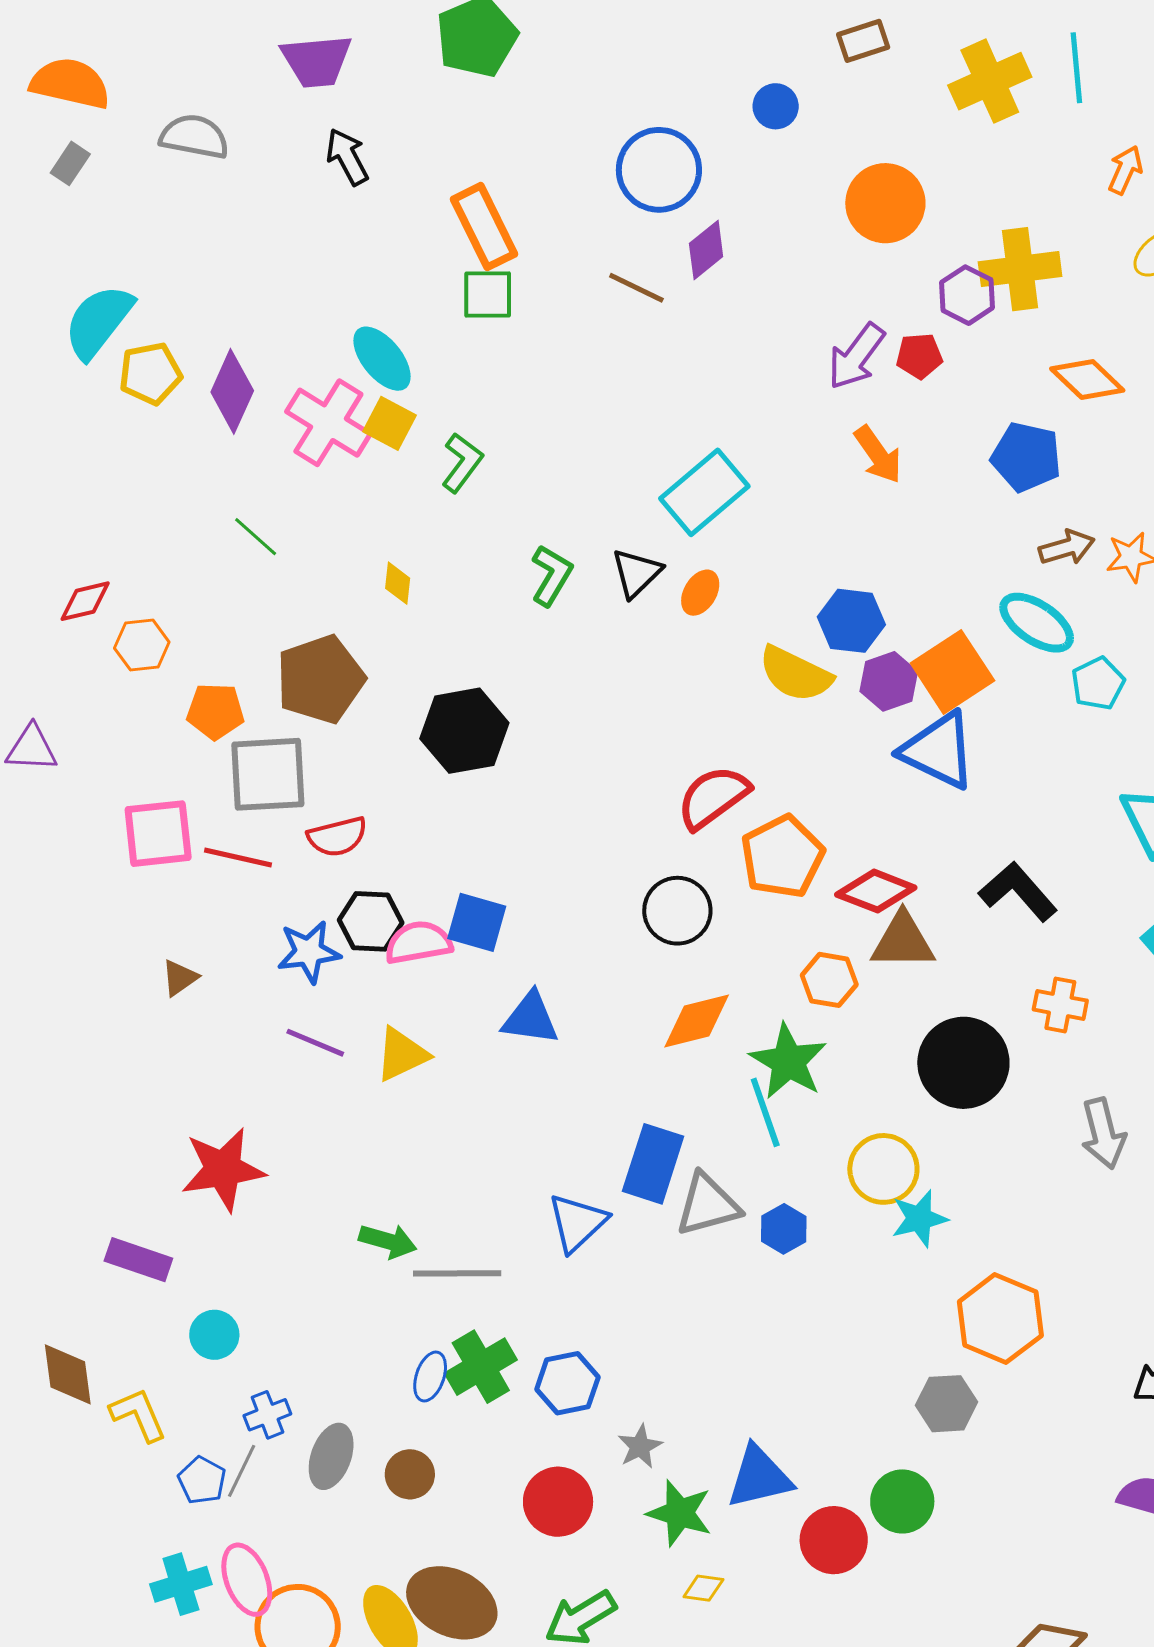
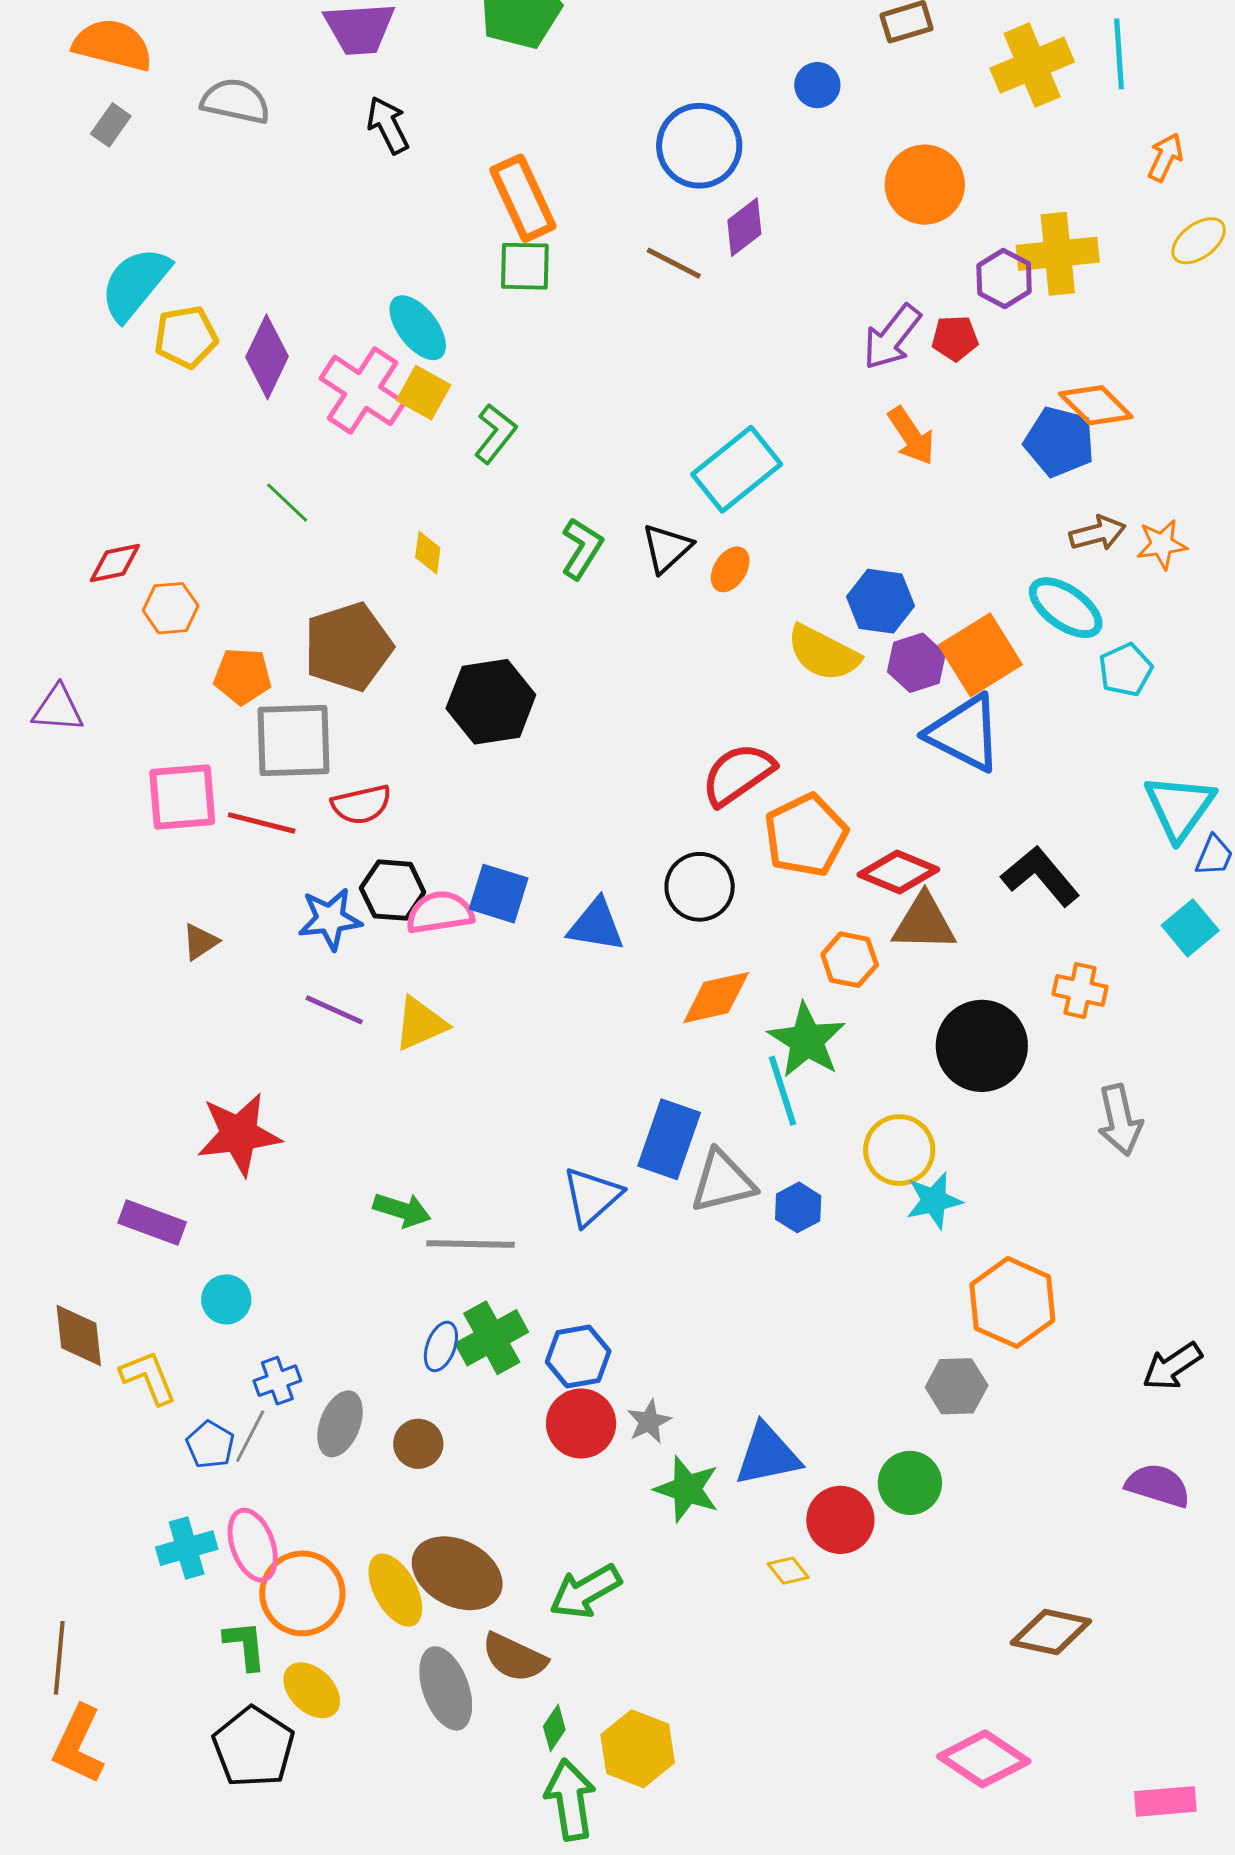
orange diamond: (1087, 380) -> (1096, 405), moved
blue triangle: (530, 1018) -> (596, 925), moved
red circle: (558, 1502) -> (581, 1424), moved
yellow diamond: (703, 1588) -> (788, 1571), moved, turned 42

